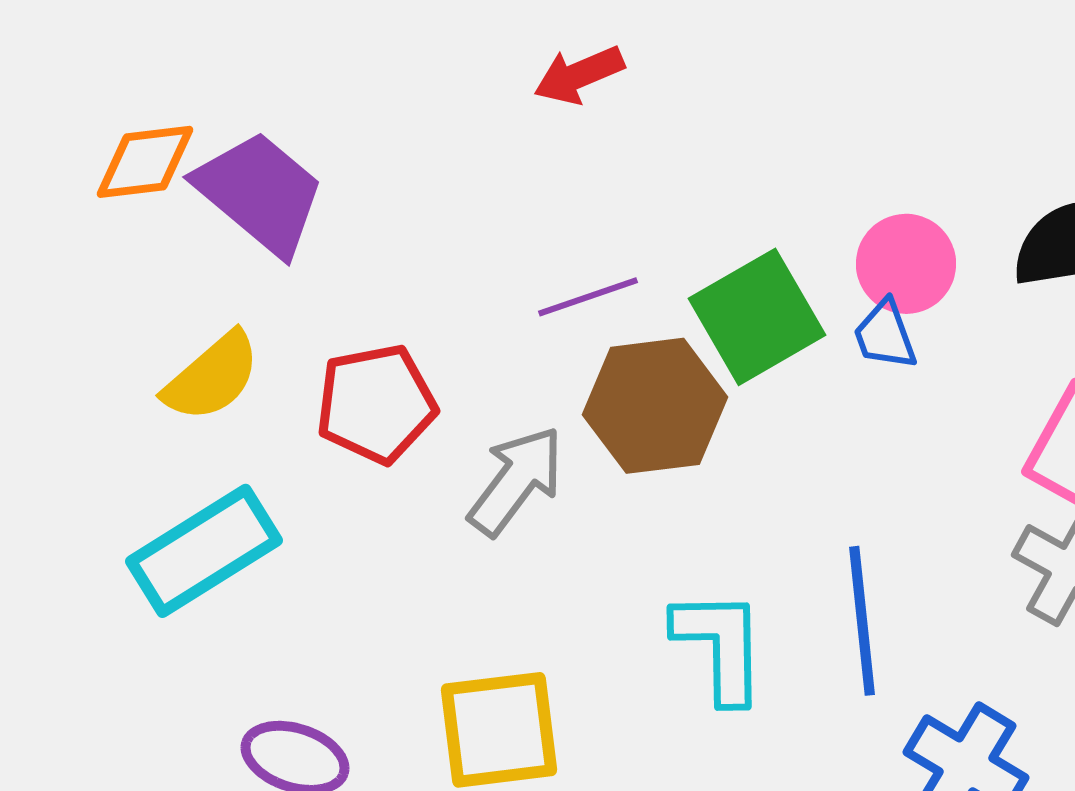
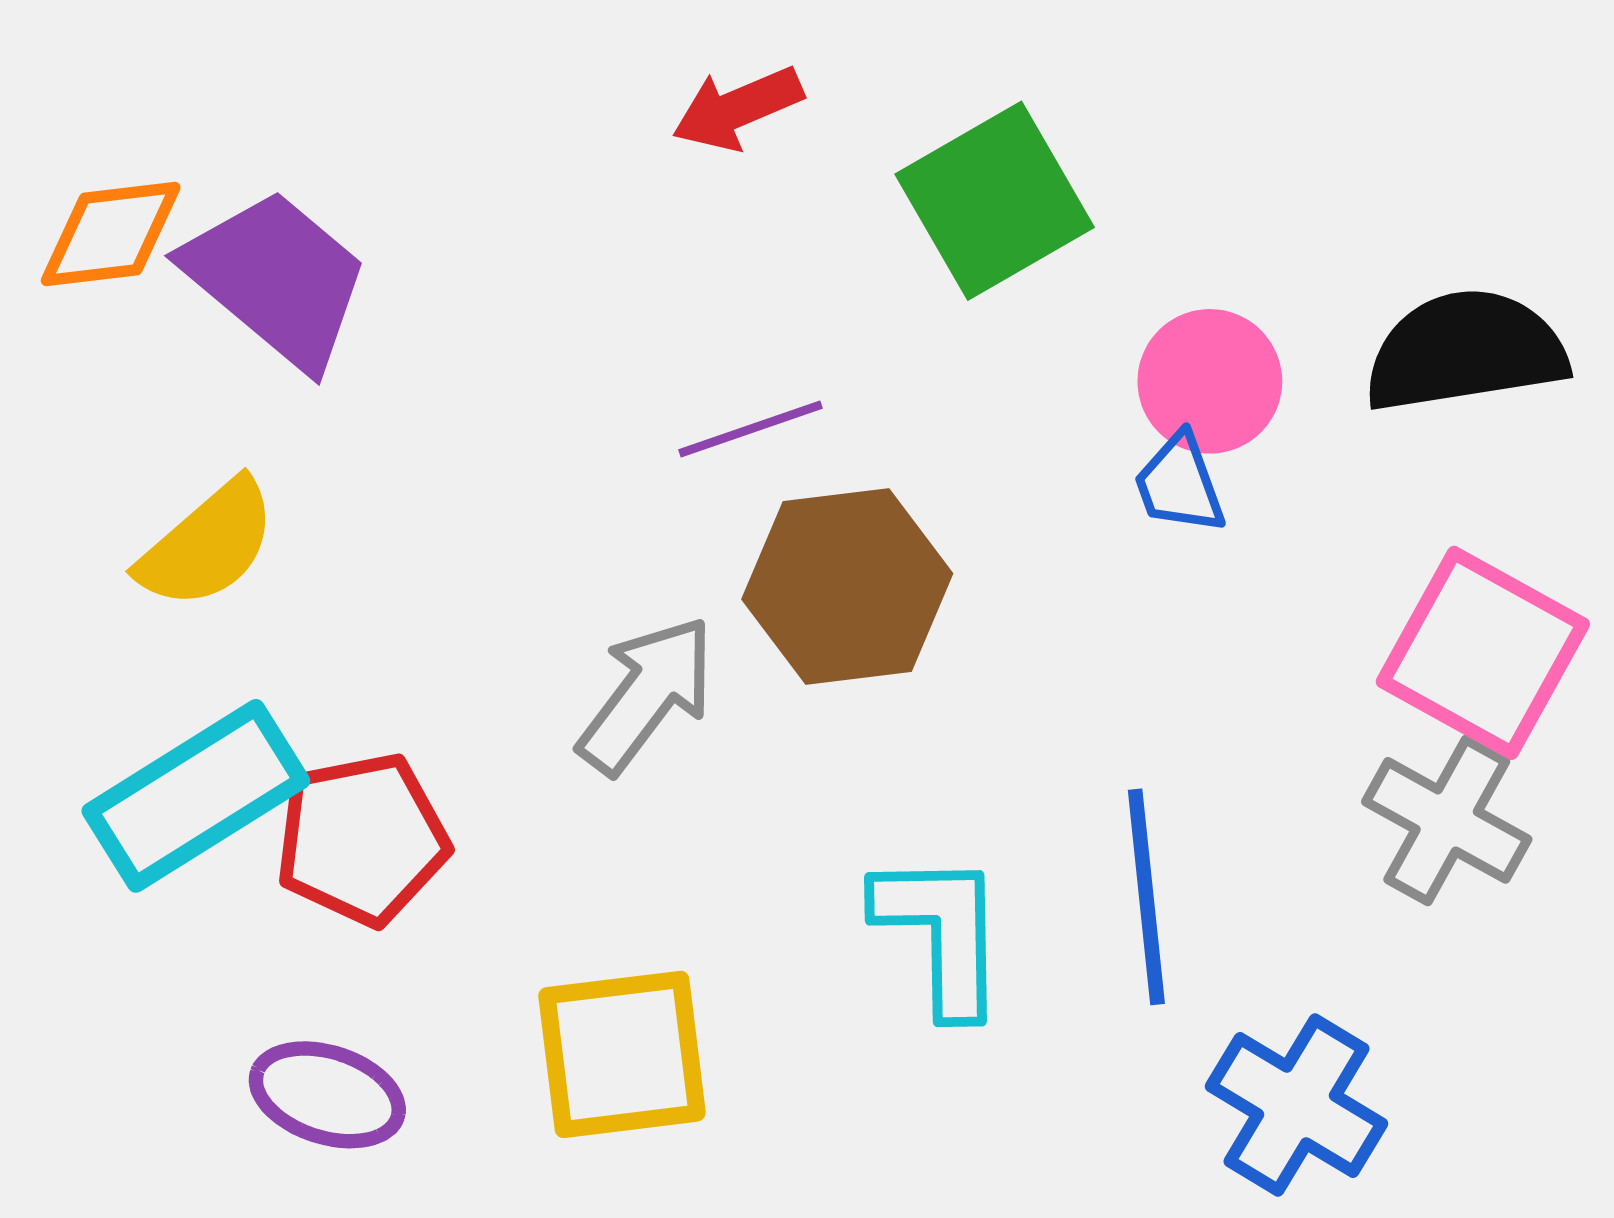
green square: (757, 317) -> (995, 201), moved
red pentagon: (376, 404) -> (362, 839), moved

